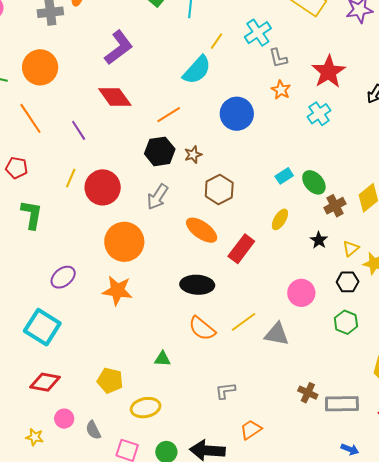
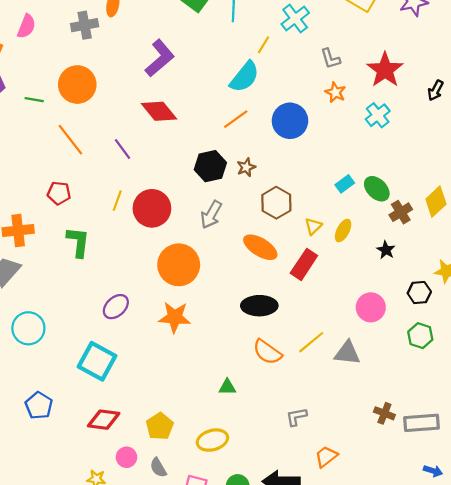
cyan cross: (258, 33) -> (295, 19), moved
orange line: (169, 115) -> (236, 119), moved
yellow triangle: (351, 248) -> (313, 226), moved
yellow pentagon: (110, 381) -> (160, 426), moved, turned 30

